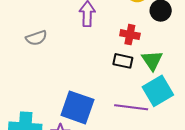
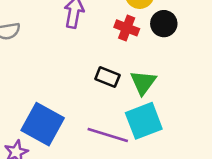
red cross: (130, 35) -> (127, 28), moved

